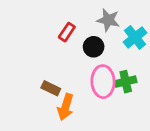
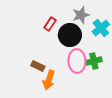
gray star: (108, 20) -> (81, 15), turned -30
black circle: (94, 47) -> (70, 35), size x1.5

